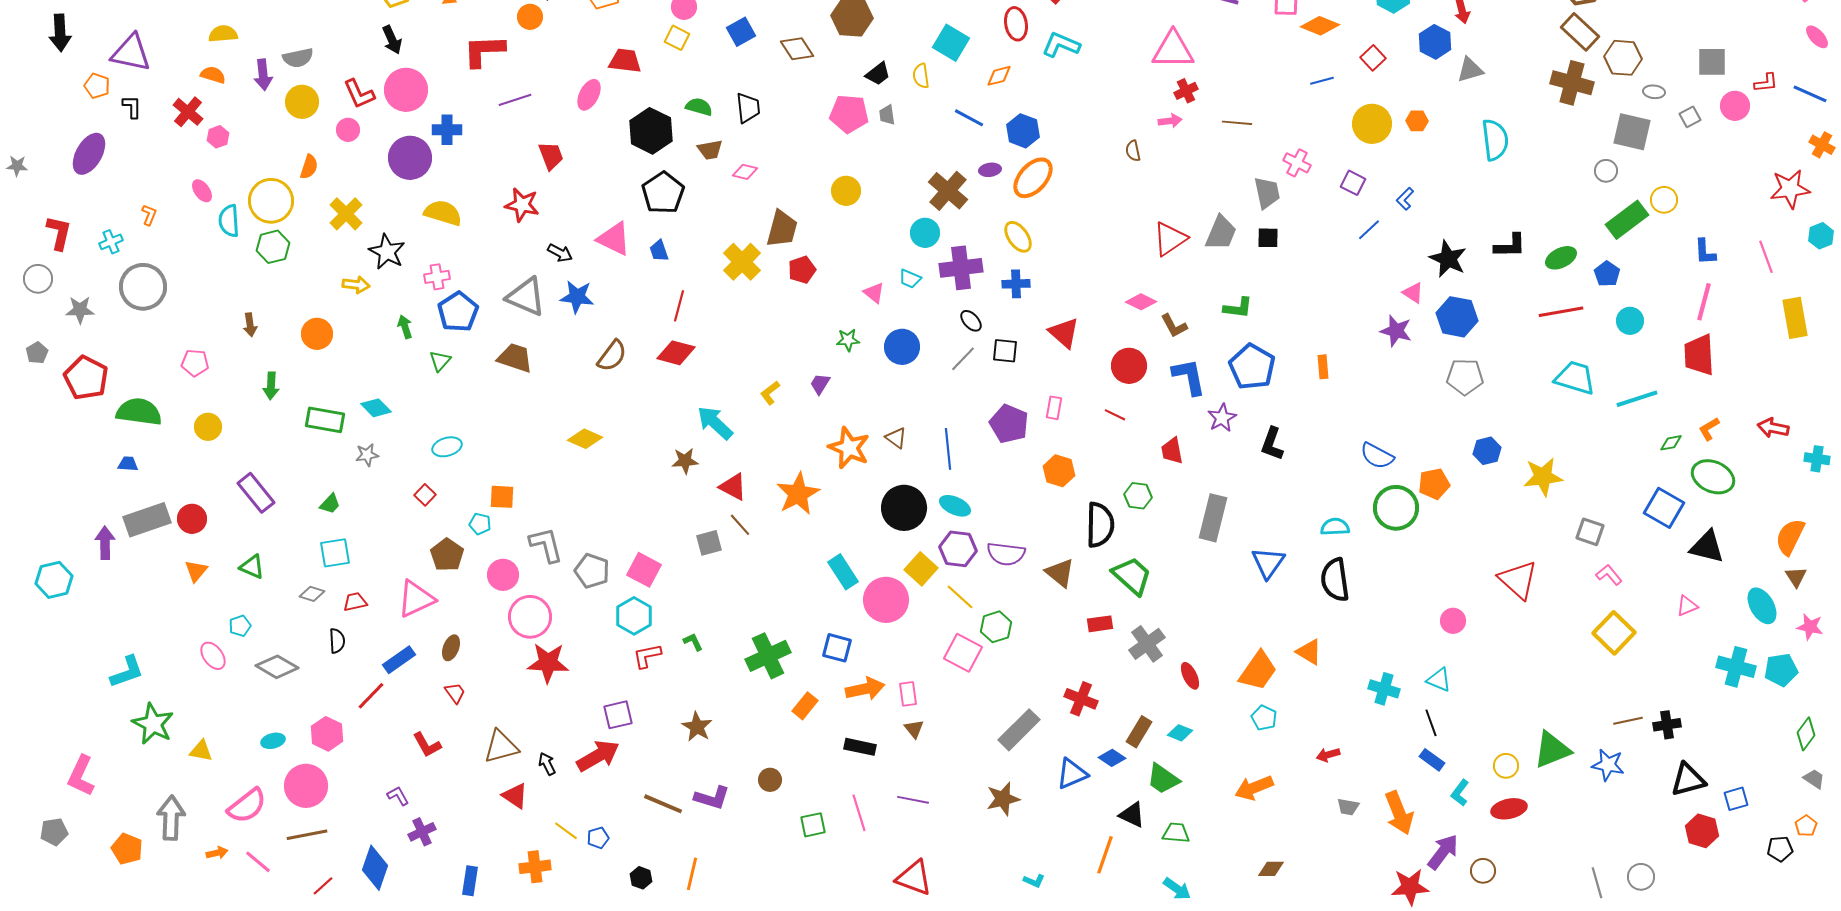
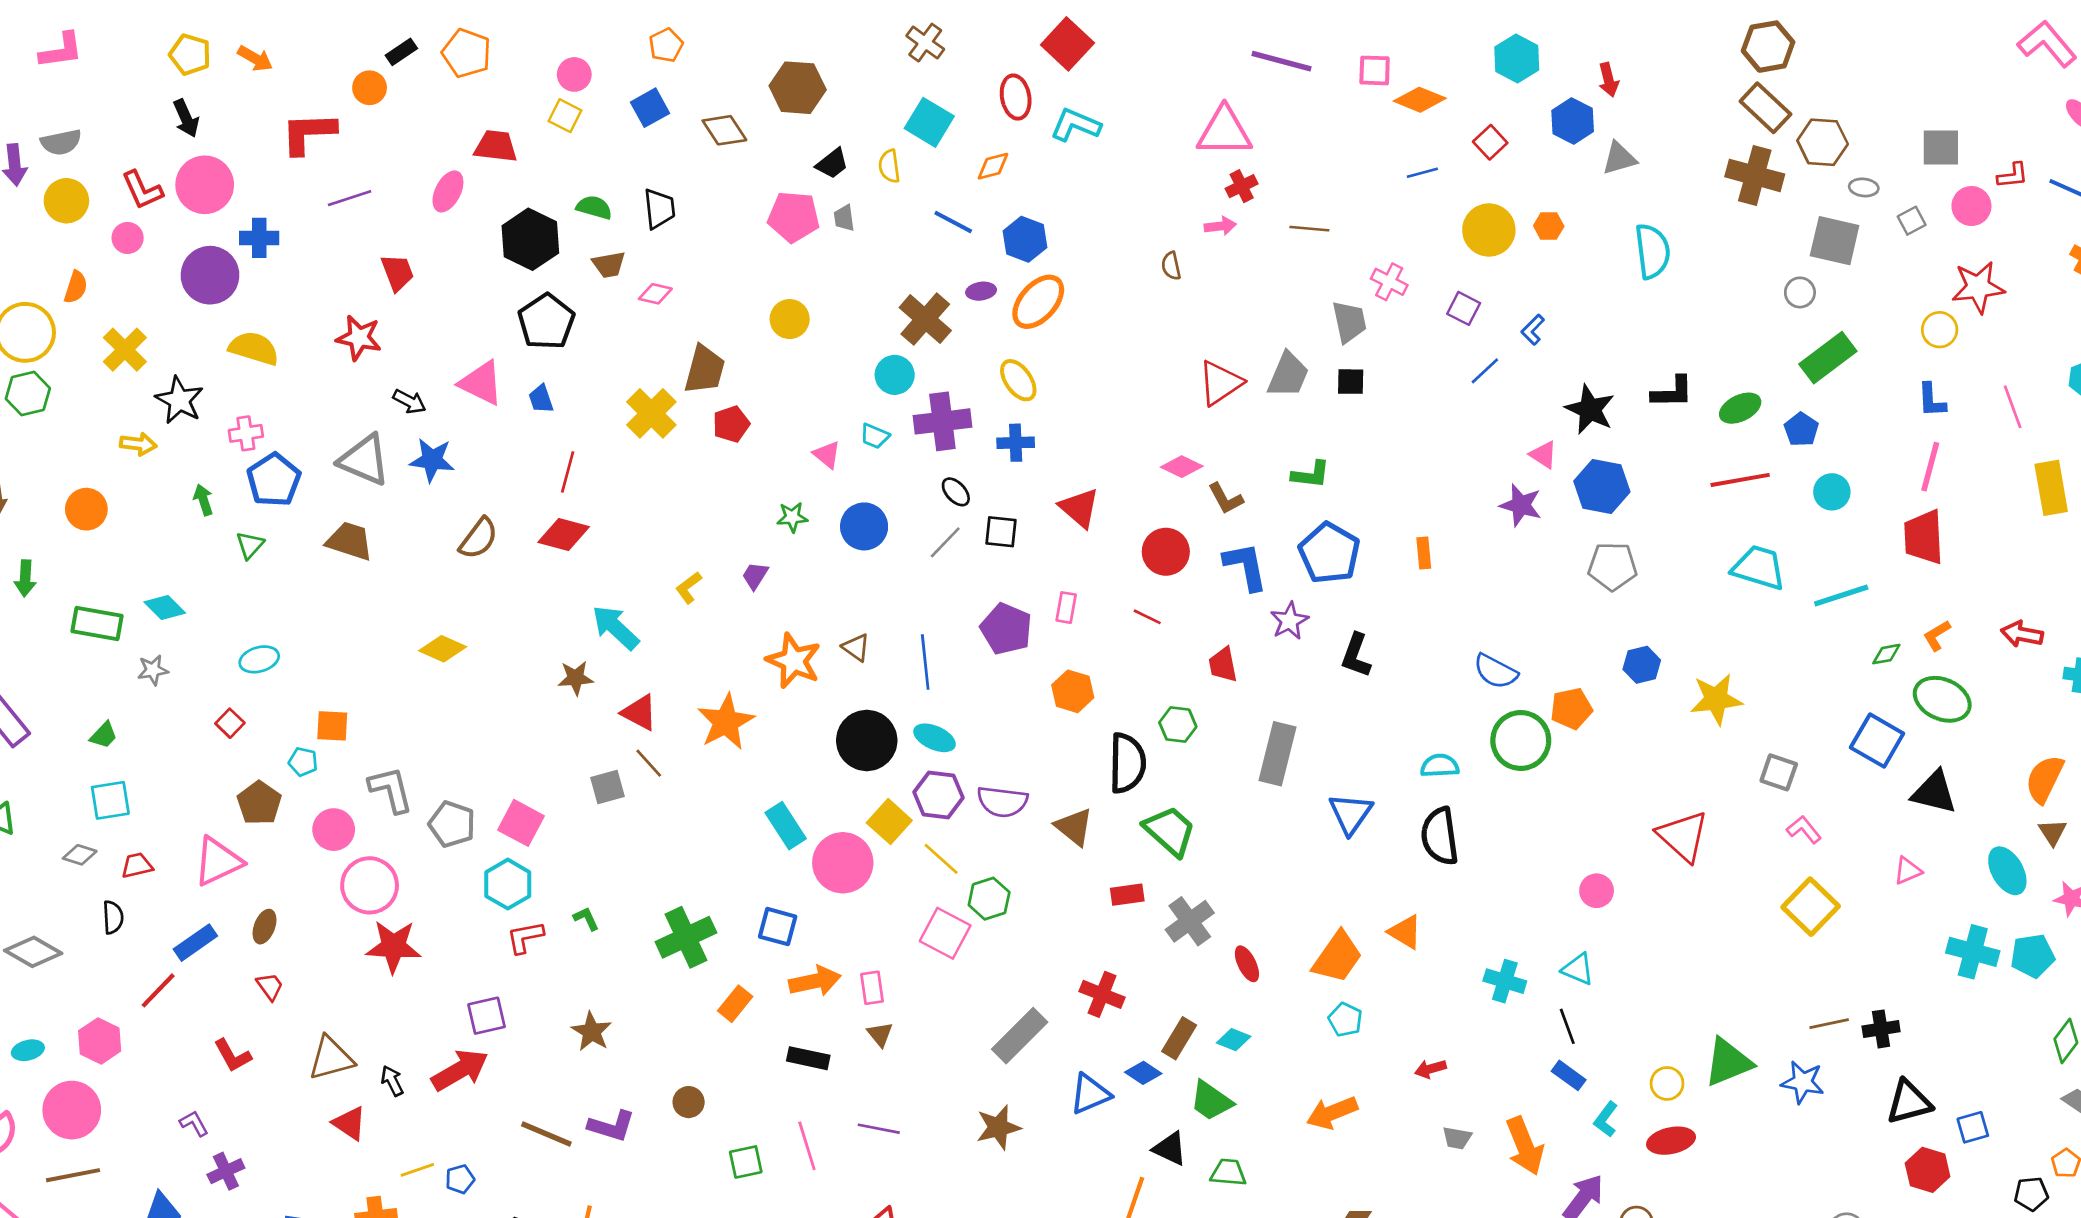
red star: (1790, 189) -> (1978, 287), moved
yellow circle: (1664, 200) -> (1940, 330), moved
yellow line: (566, 831) -> (417, 1170), turned -55

